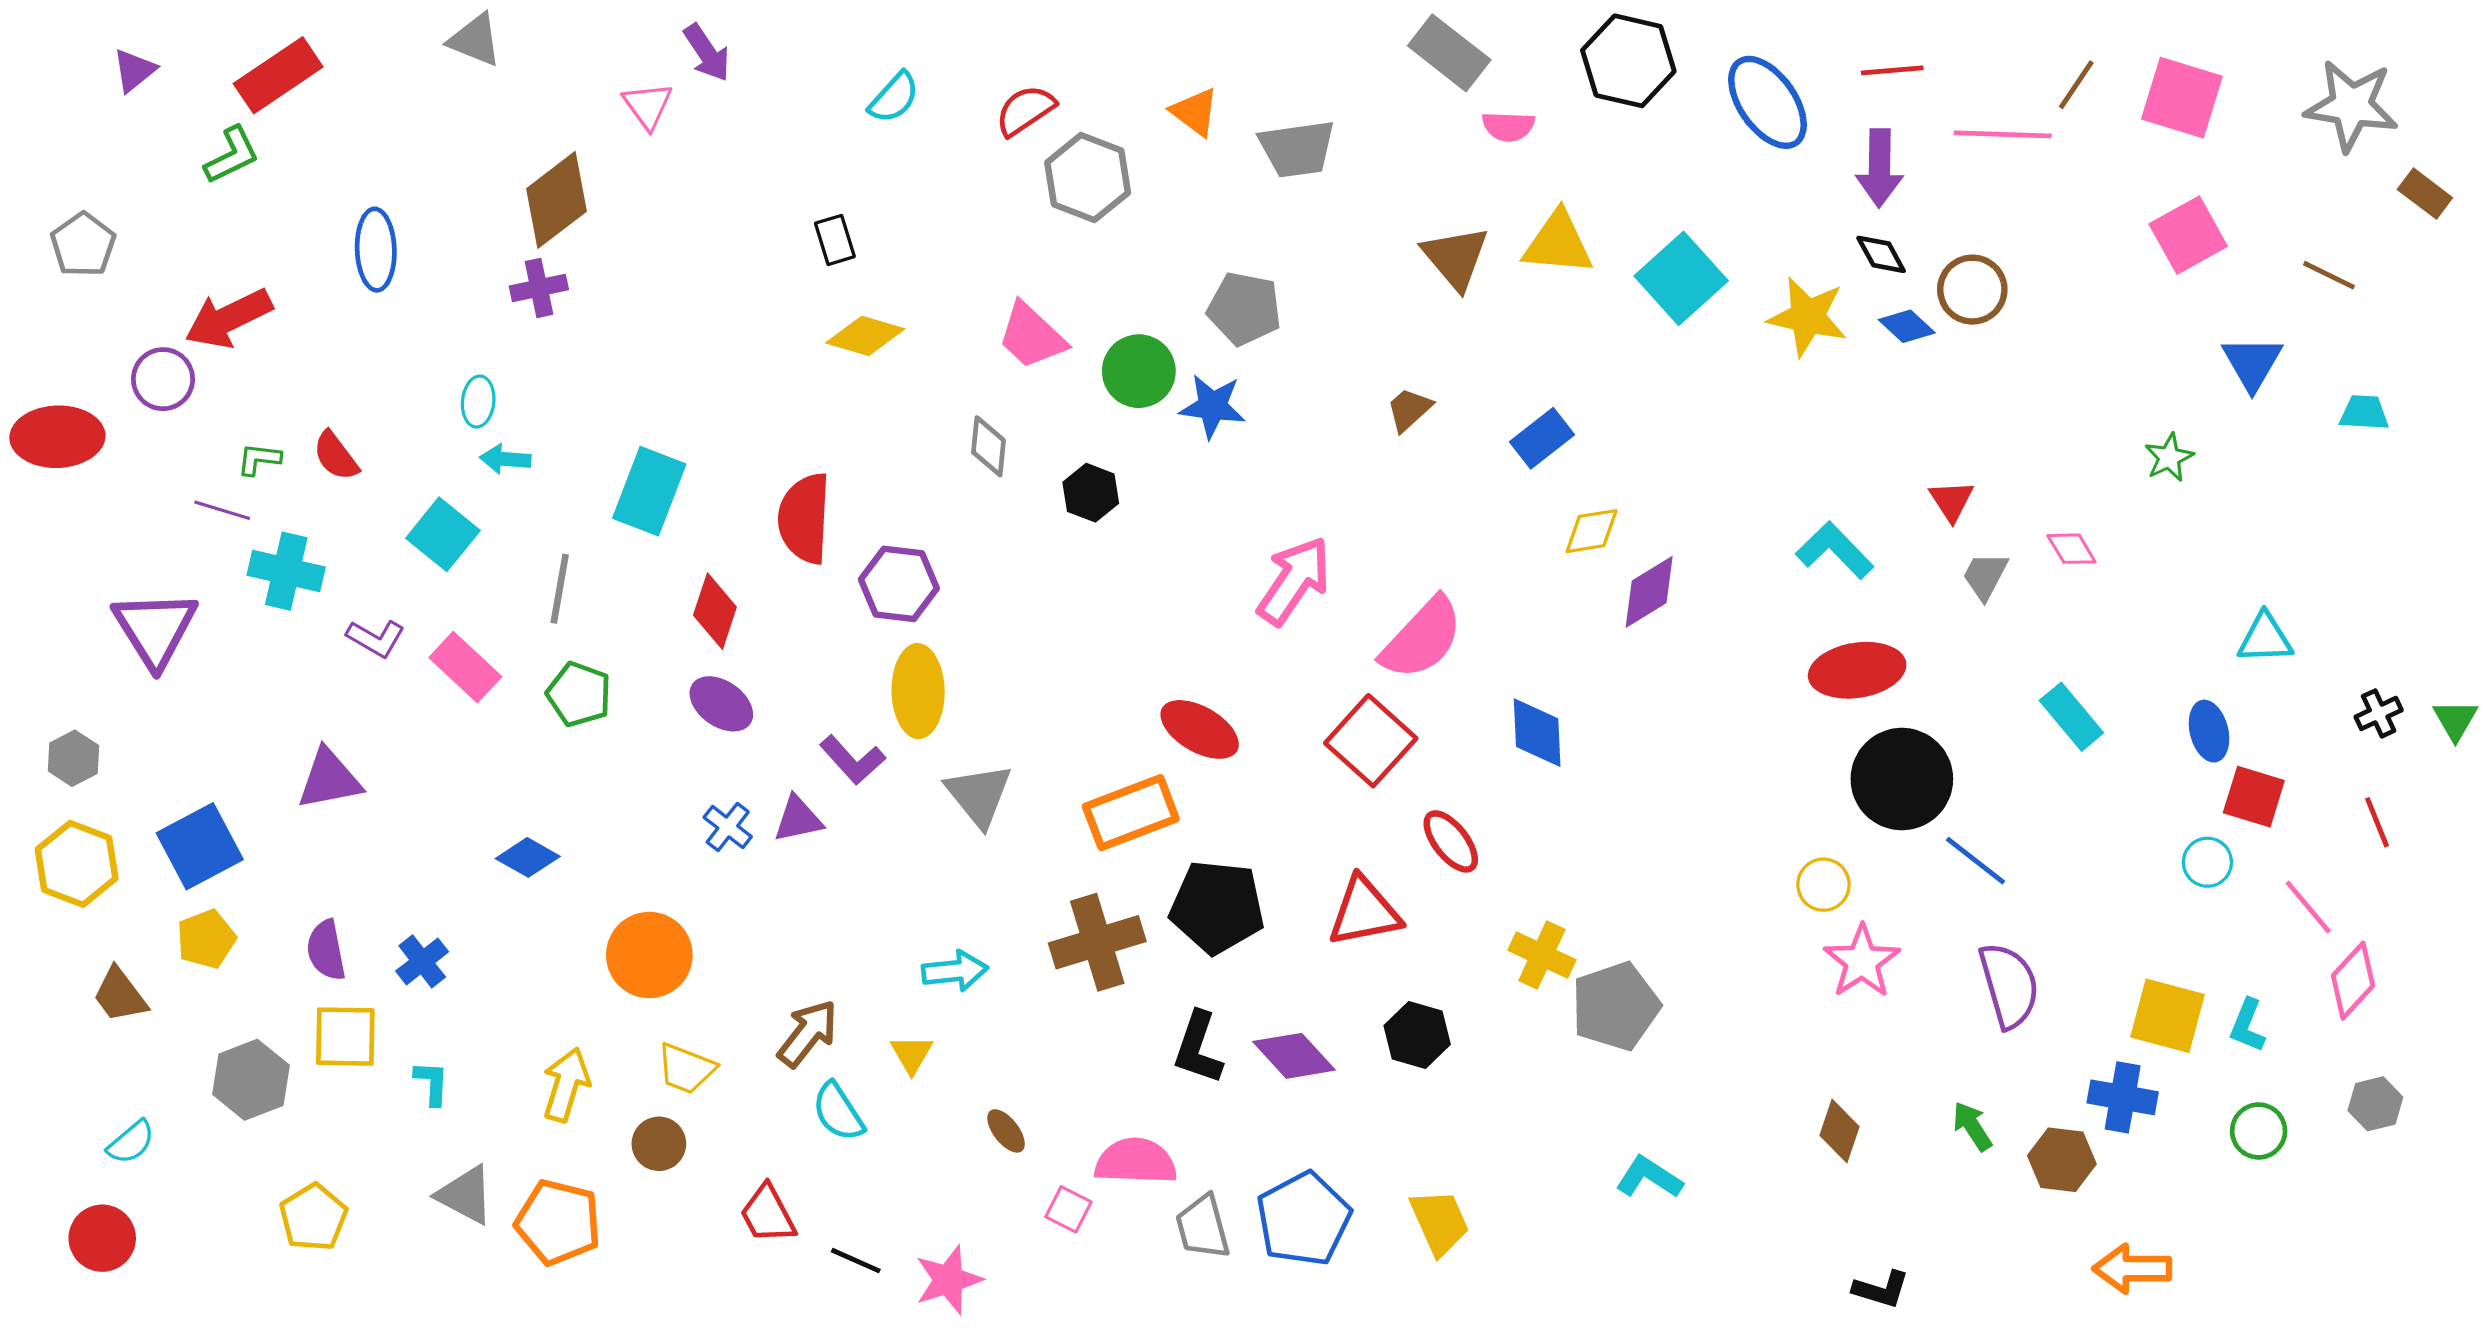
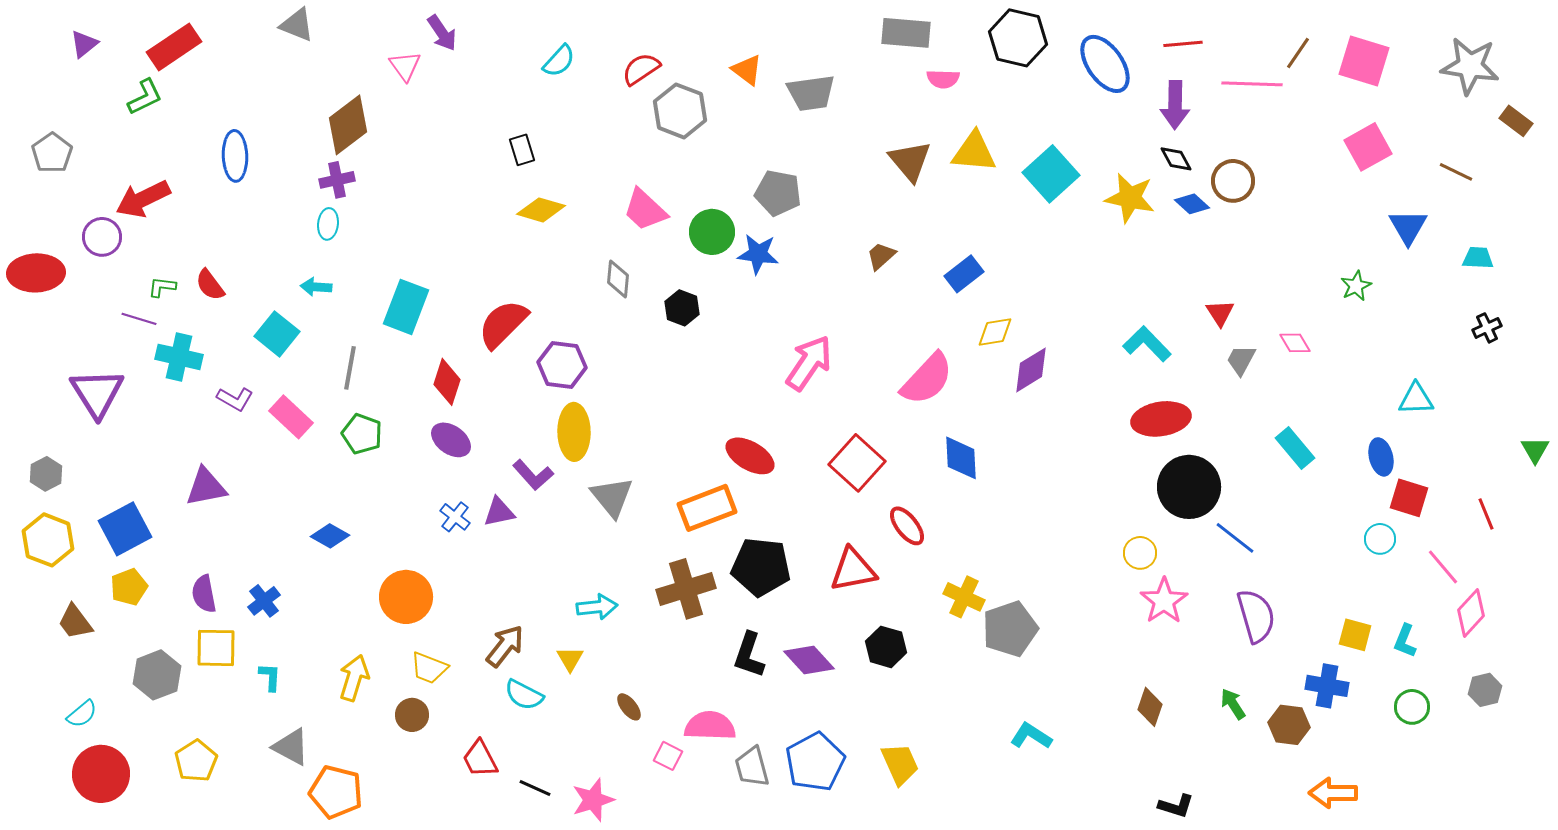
gray rectangle: (1449, 53) -> (906, 33), turned -33
cyan ellipse: (478, 402) -> (328, 224), moved
red semicircle: (804, 518) -> (503, 324), turned 42
pink semicircle: (1422, 638) -> (927, 379), moved
black cross: (2379, 713) -> (1487, 328), moved
yellow square: (2167, 1016) -> (1355, 635), size x0.7
cyan semicircle: (838, 1112) -> (524, 695), turned -30
orange pentagon: (558, 1222) -> (336, 792), moved
red circle: (102, 1238) -> (101, 774), moved, size x1.4

